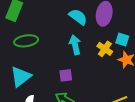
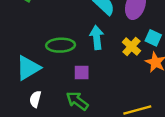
green ellipse: (26, 41) -> (61, 45), moved

